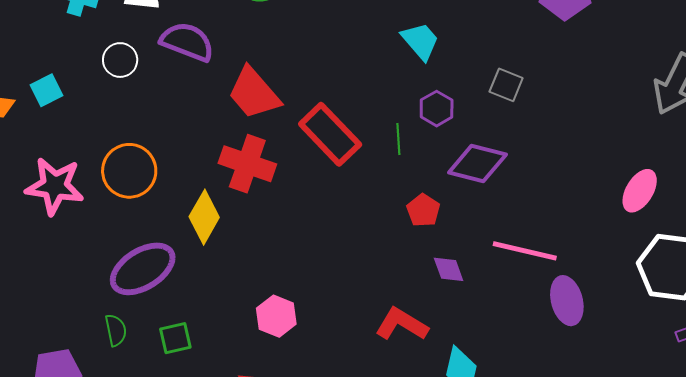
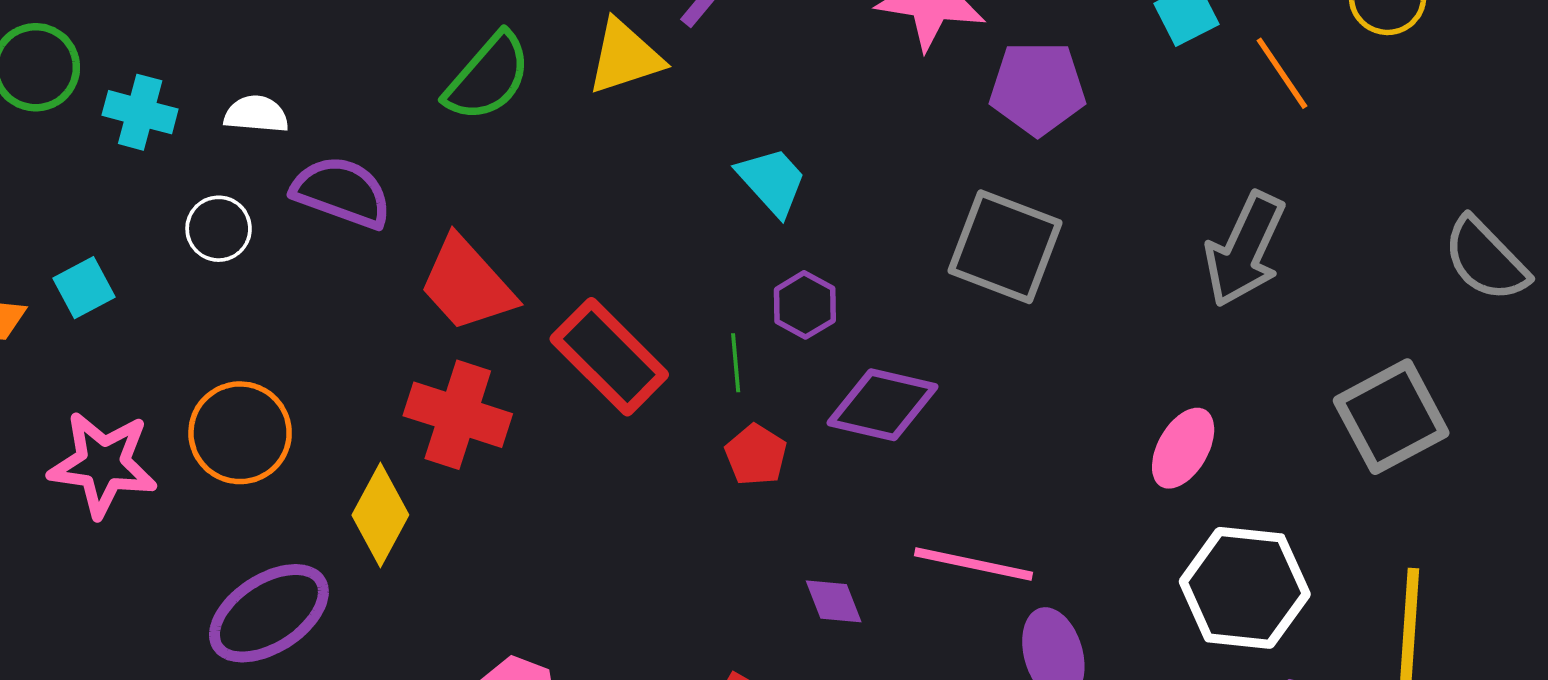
gray square: (506, 85) -> (1005, 247), moved, size x1.8
red pentagon: (423, 210) -> (756, 455), moved

